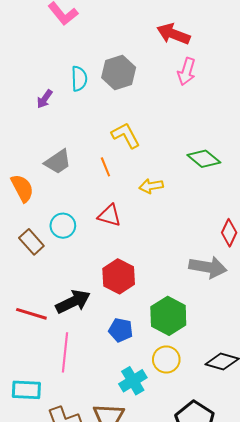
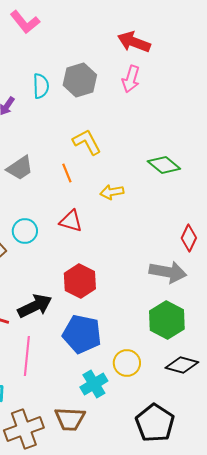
pink arrow: (187, 72) -> (131, 79), moved
green hexagon: (168, 316) -> (167, 320), moved
blue pentagon: (121, 330) -> (82, 334), size x1.6

